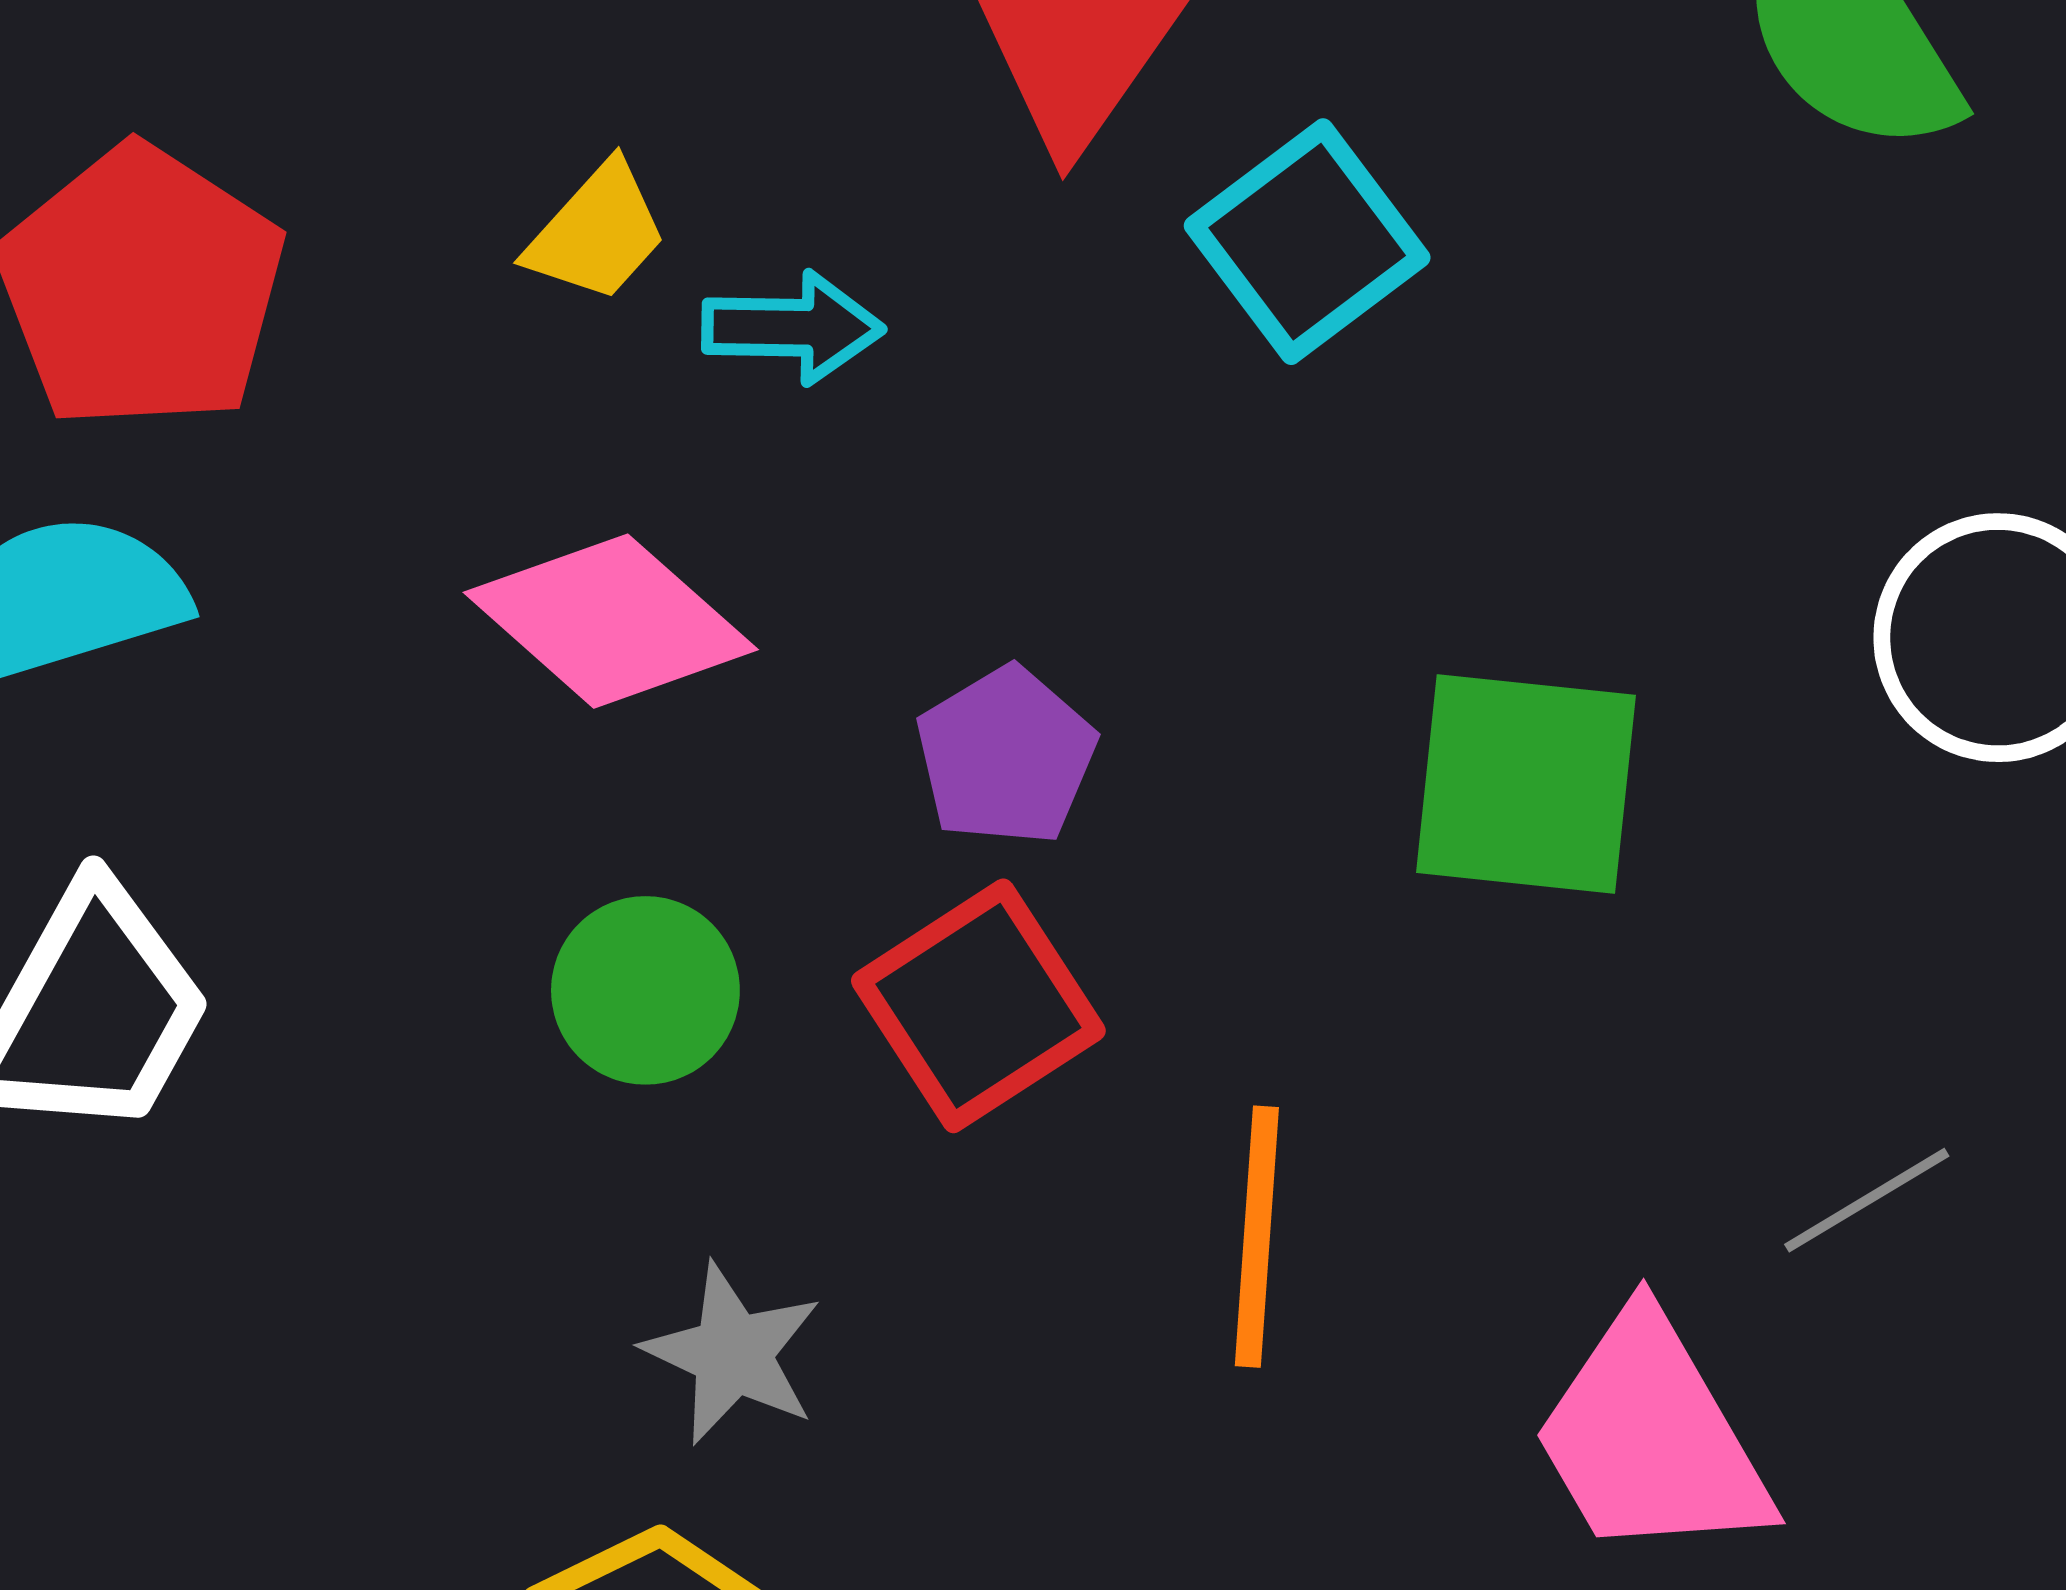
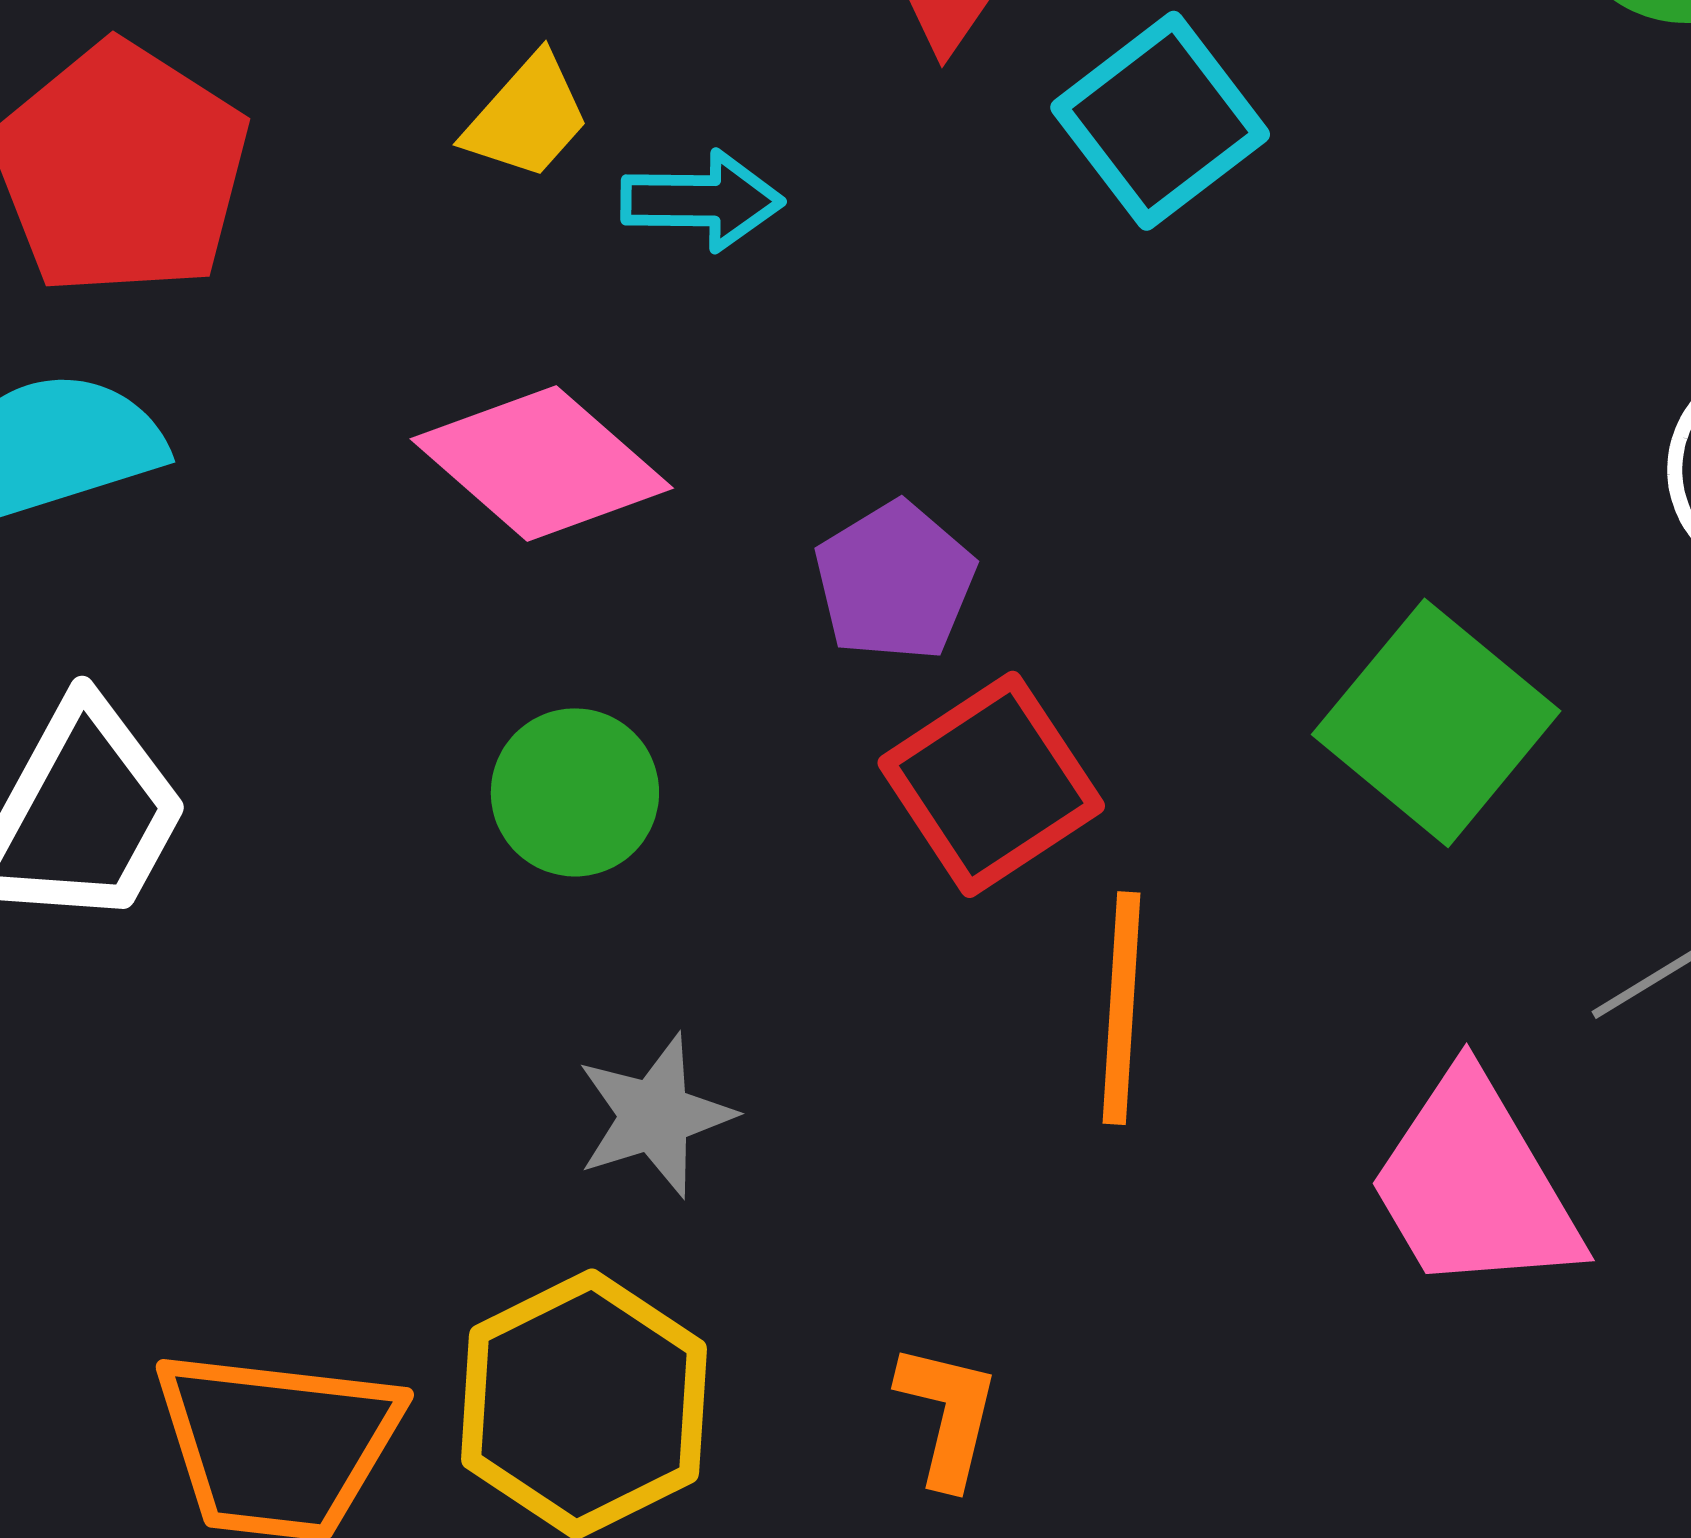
green square: (1526, 784) -> (1436, 723), moved, turned 34
red square: (978, 1006) -> (991, 784), moved
gray star: (733, 1354) -> (655, 1116), turned 30

